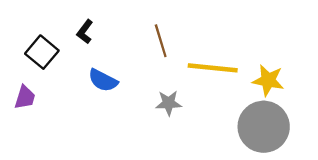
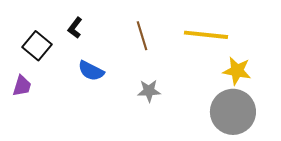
yellow line: (213, 68) -> (206, 35), moved

